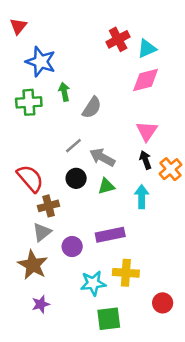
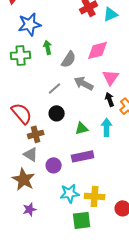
blue star: (41, 62) -> (30, 24), turned -30
pink diamond: (146, 80) -> (98, 50), moved
gray arrow: (102, 157) -> (84, 83), moved
green triangle: (106, 186) -> (82, 128), moved
gray triangle: (42, 232) -> (31, 154), turned -49
yellow cross: (126, 273) -> (95, 196), moved

